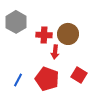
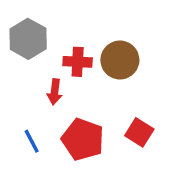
red arrow: (55, 52) -> (55, 92), moved
blue line: (18, 80) -> (32, 141), turned -56

